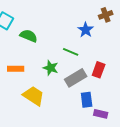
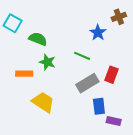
green star: (51, 68) -> (47, 62), moved

